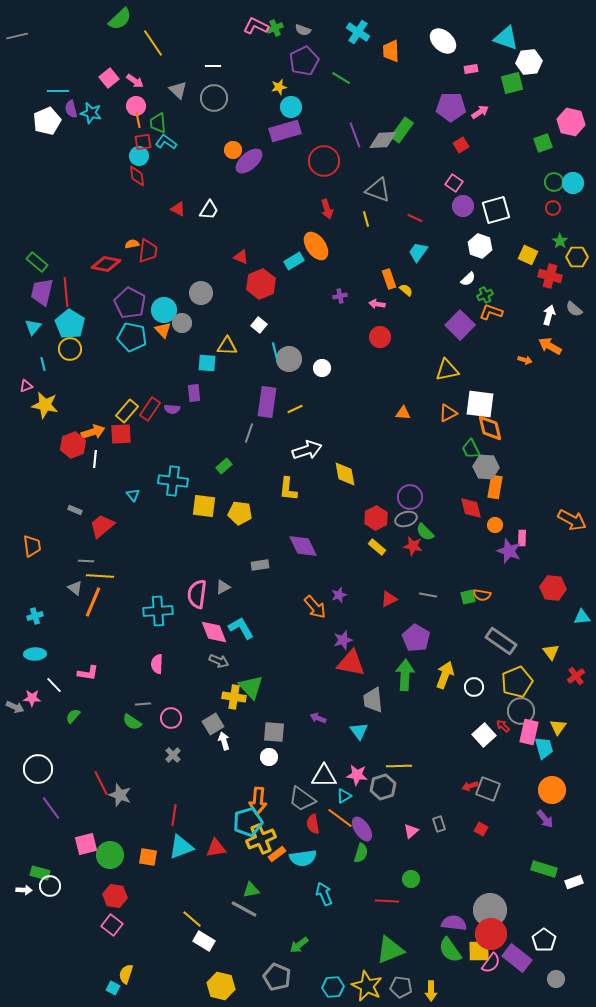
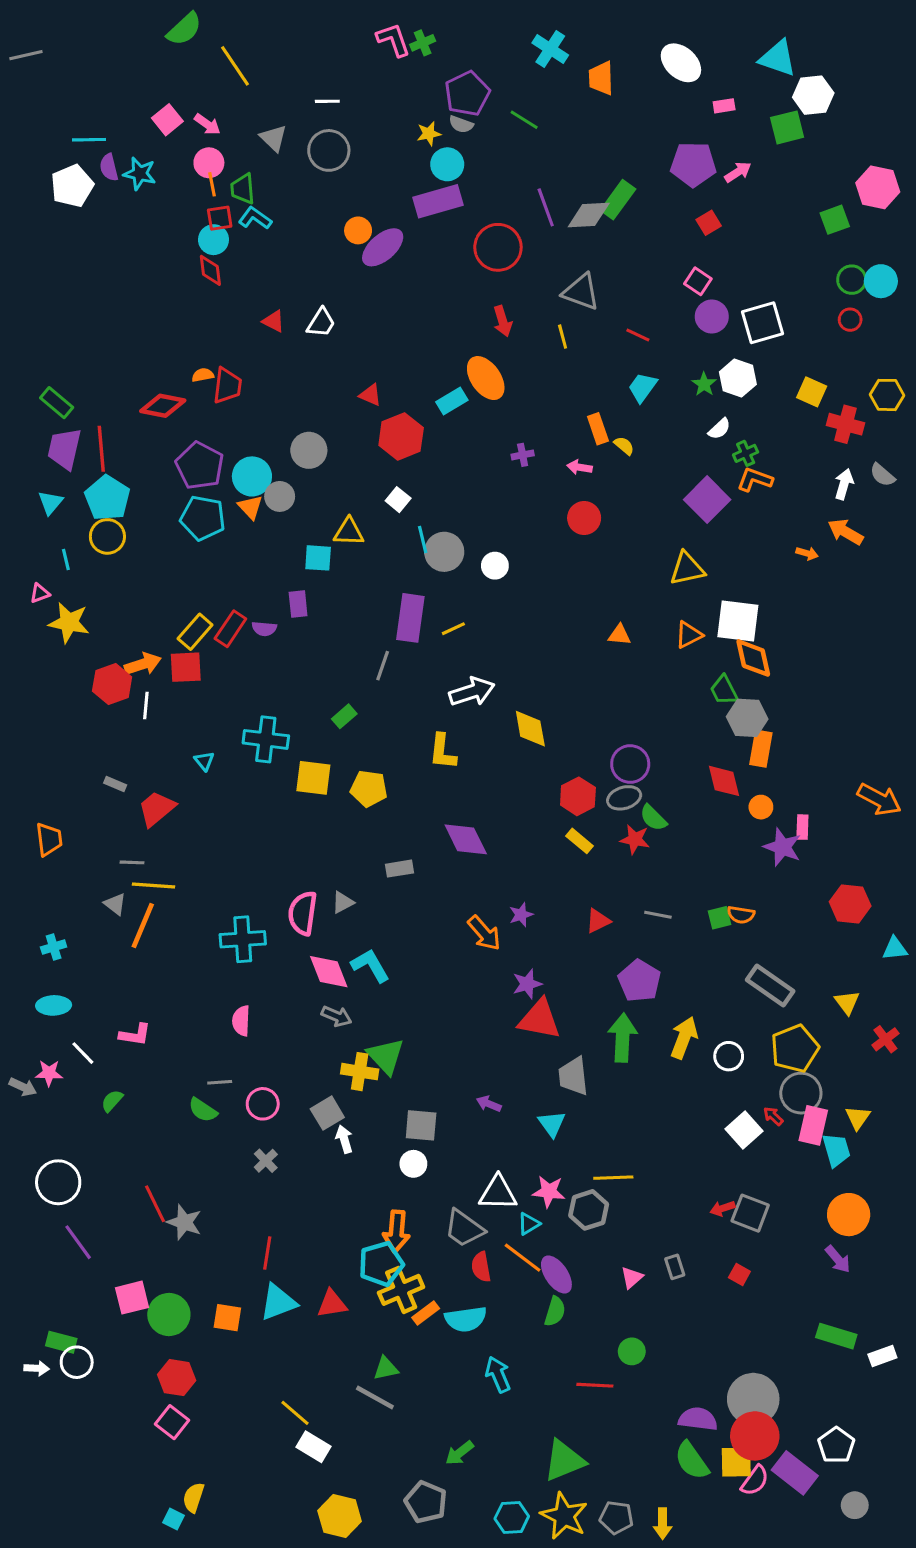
pink L-shape: (256, 26) -> (393, 40), turned 45
gray semicircle: (303, 30) -> (461, 124), moved
green star: (560, 241) -> (704, 384), moved
green triangle: (390, 950) -> (564, 1461), moved

